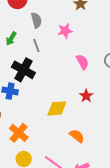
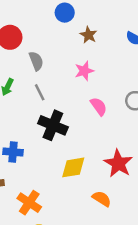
pink star: (65, 31) -> (84, 71), moved
black cross: (23, 70) -> (53, 125), moved
red star: (86, 96) -> (118, 163), moved, size x1.6

